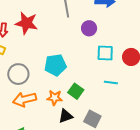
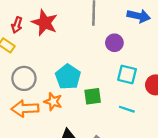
cyan pentagon: (55, 65) -> (68, 77), turned 30
green square: (76, 91) -> (93, 96), moved, turned 35
orange star: (55, 98) -> (53, 102), moved

